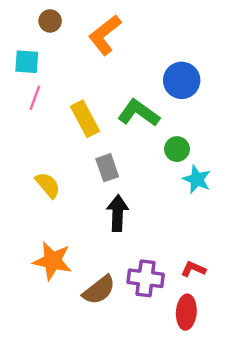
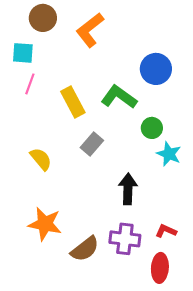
brown circle: (50, 21) -> (43, 18), size x1.4
gray rectangle: (107, 168) -> (92, 144), turned 60
black arrow: (118, 213) -> (128, 189), moved

